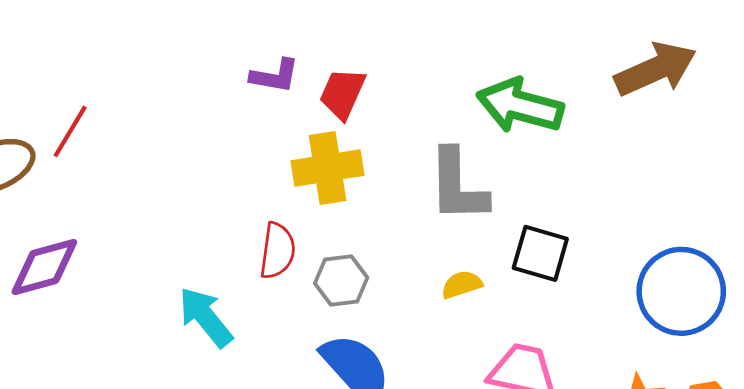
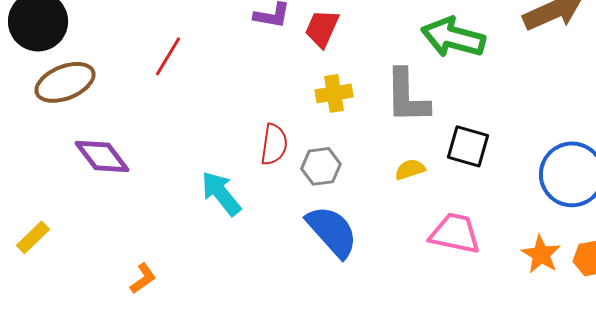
red line: (70, 131) -> (168, 56), moved
yellow cross: (328, 168) -> (334, 93), moved, size x0.7
purple diamond: (44, 267) -> (102, 156), turned 68

